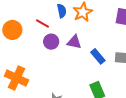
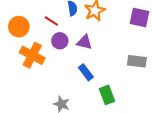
blue rectangle: (98, 56) -> (86, 72), moved
orange cross: (17, 78) -> (32, 55), moved

